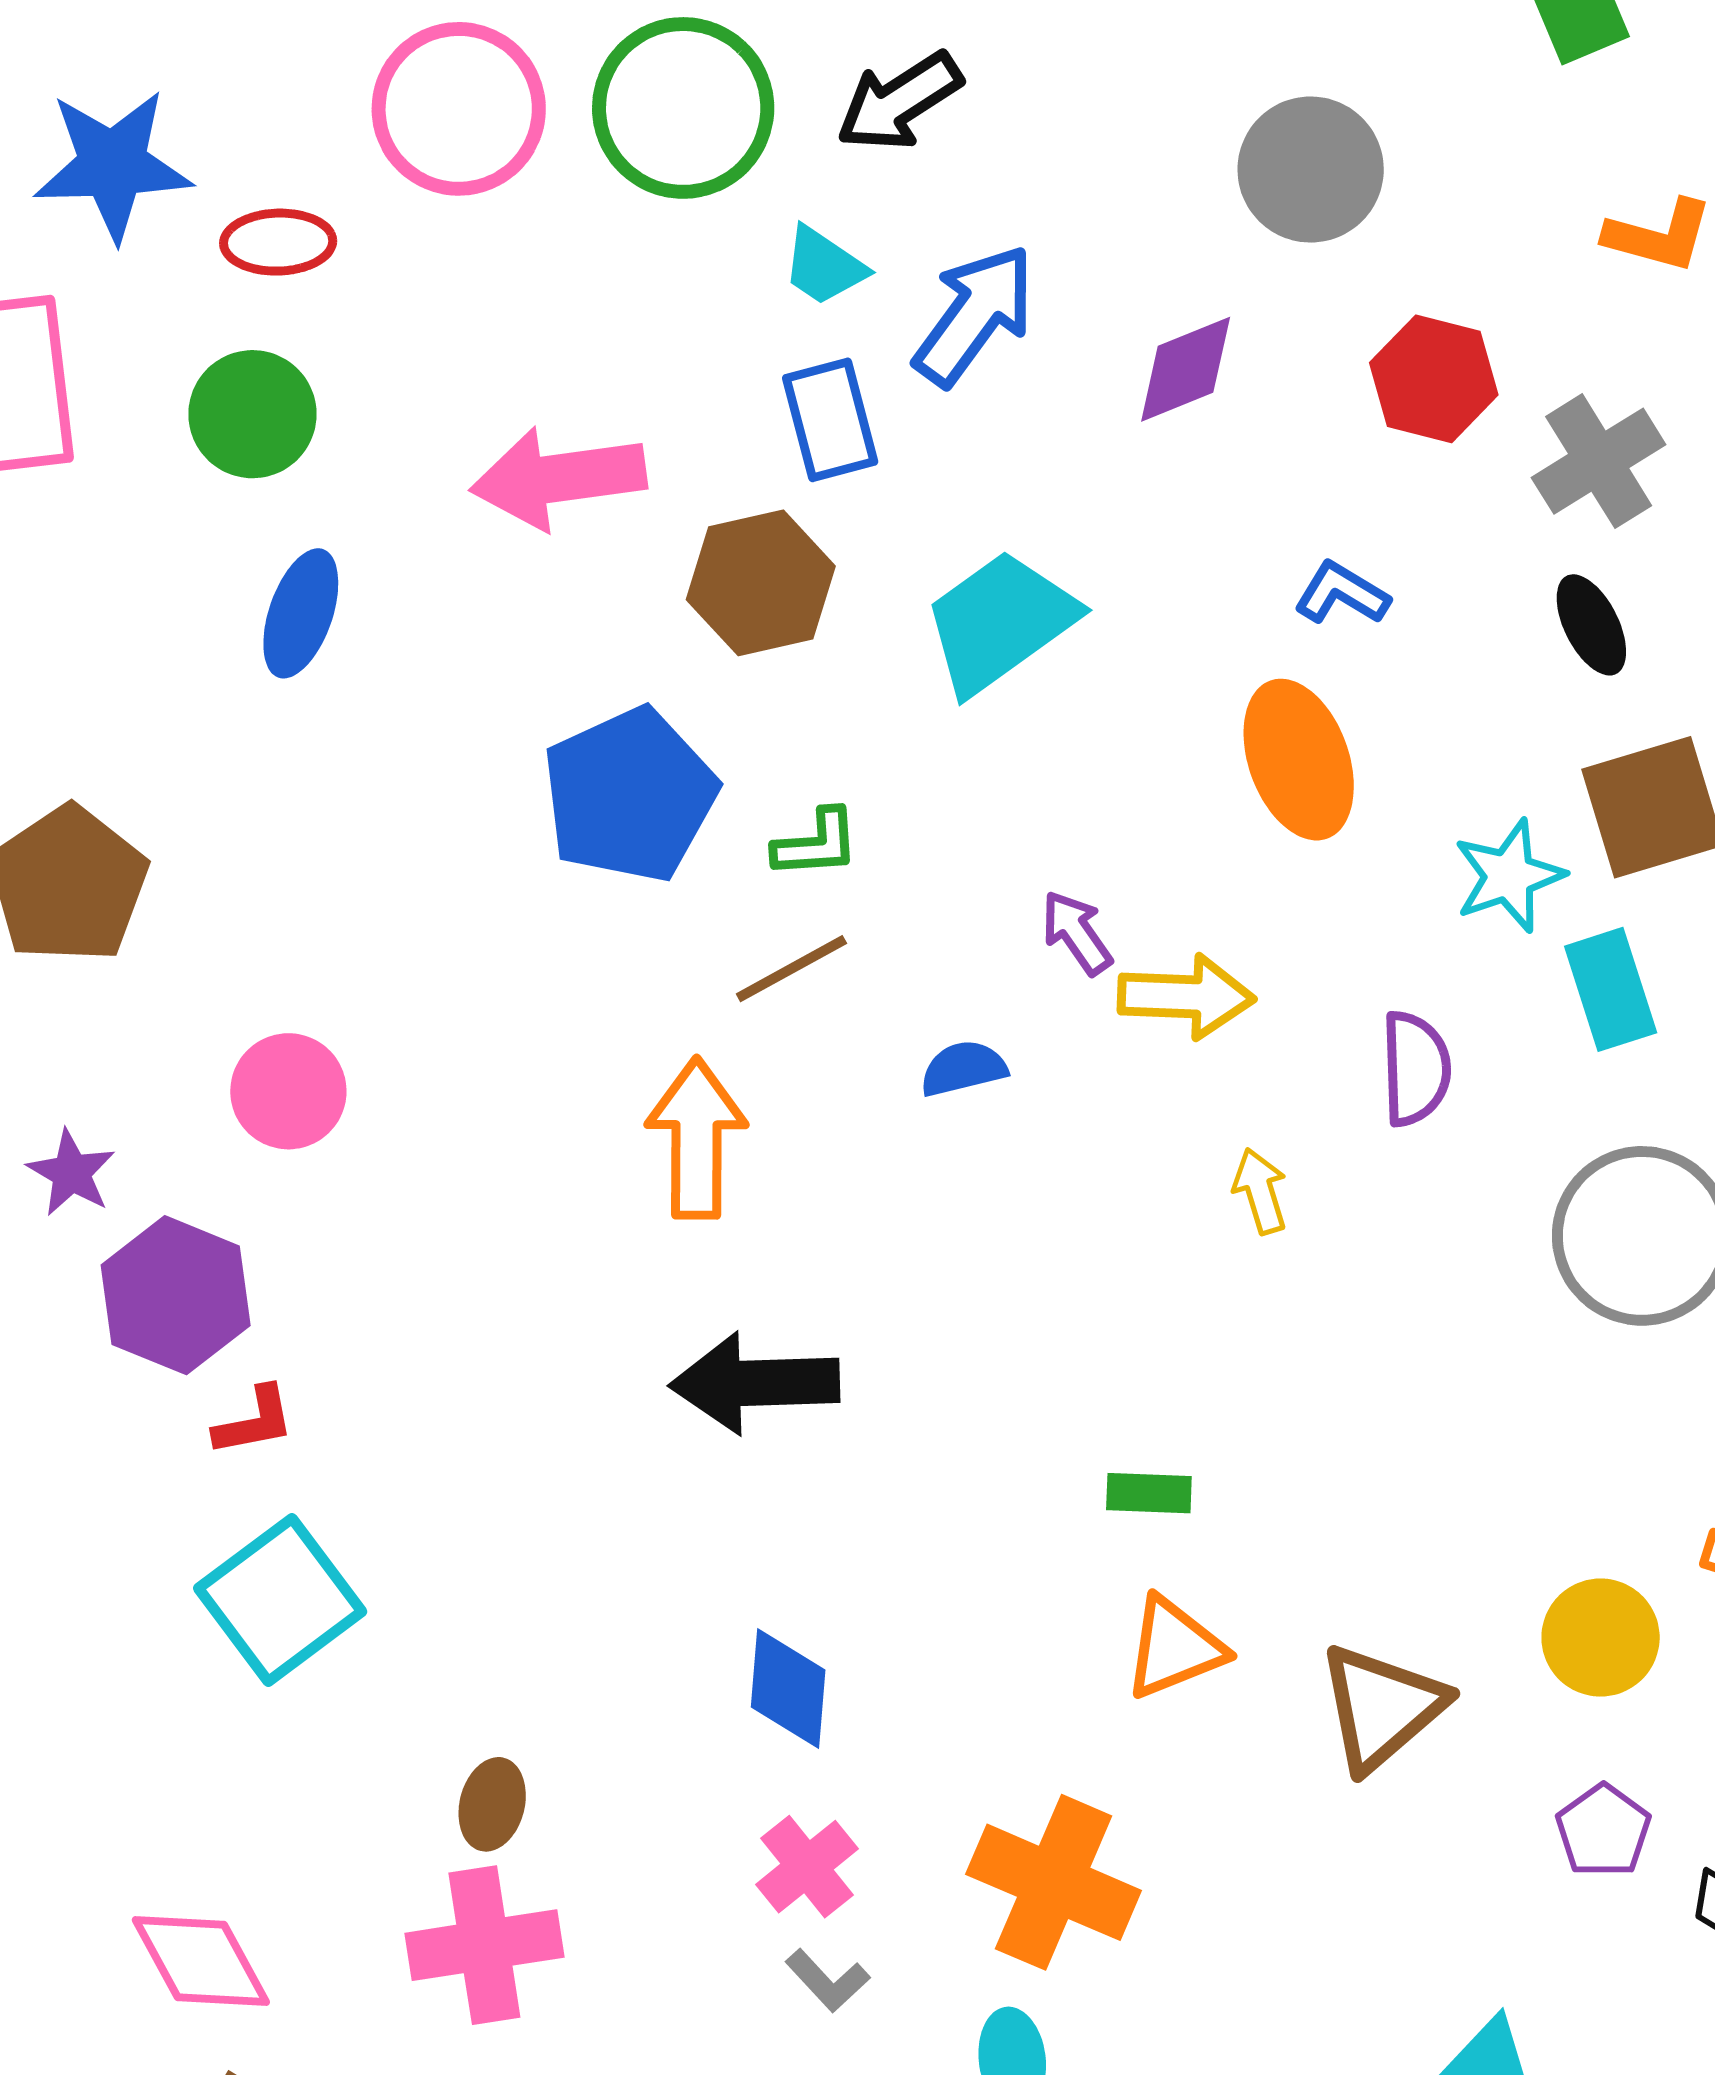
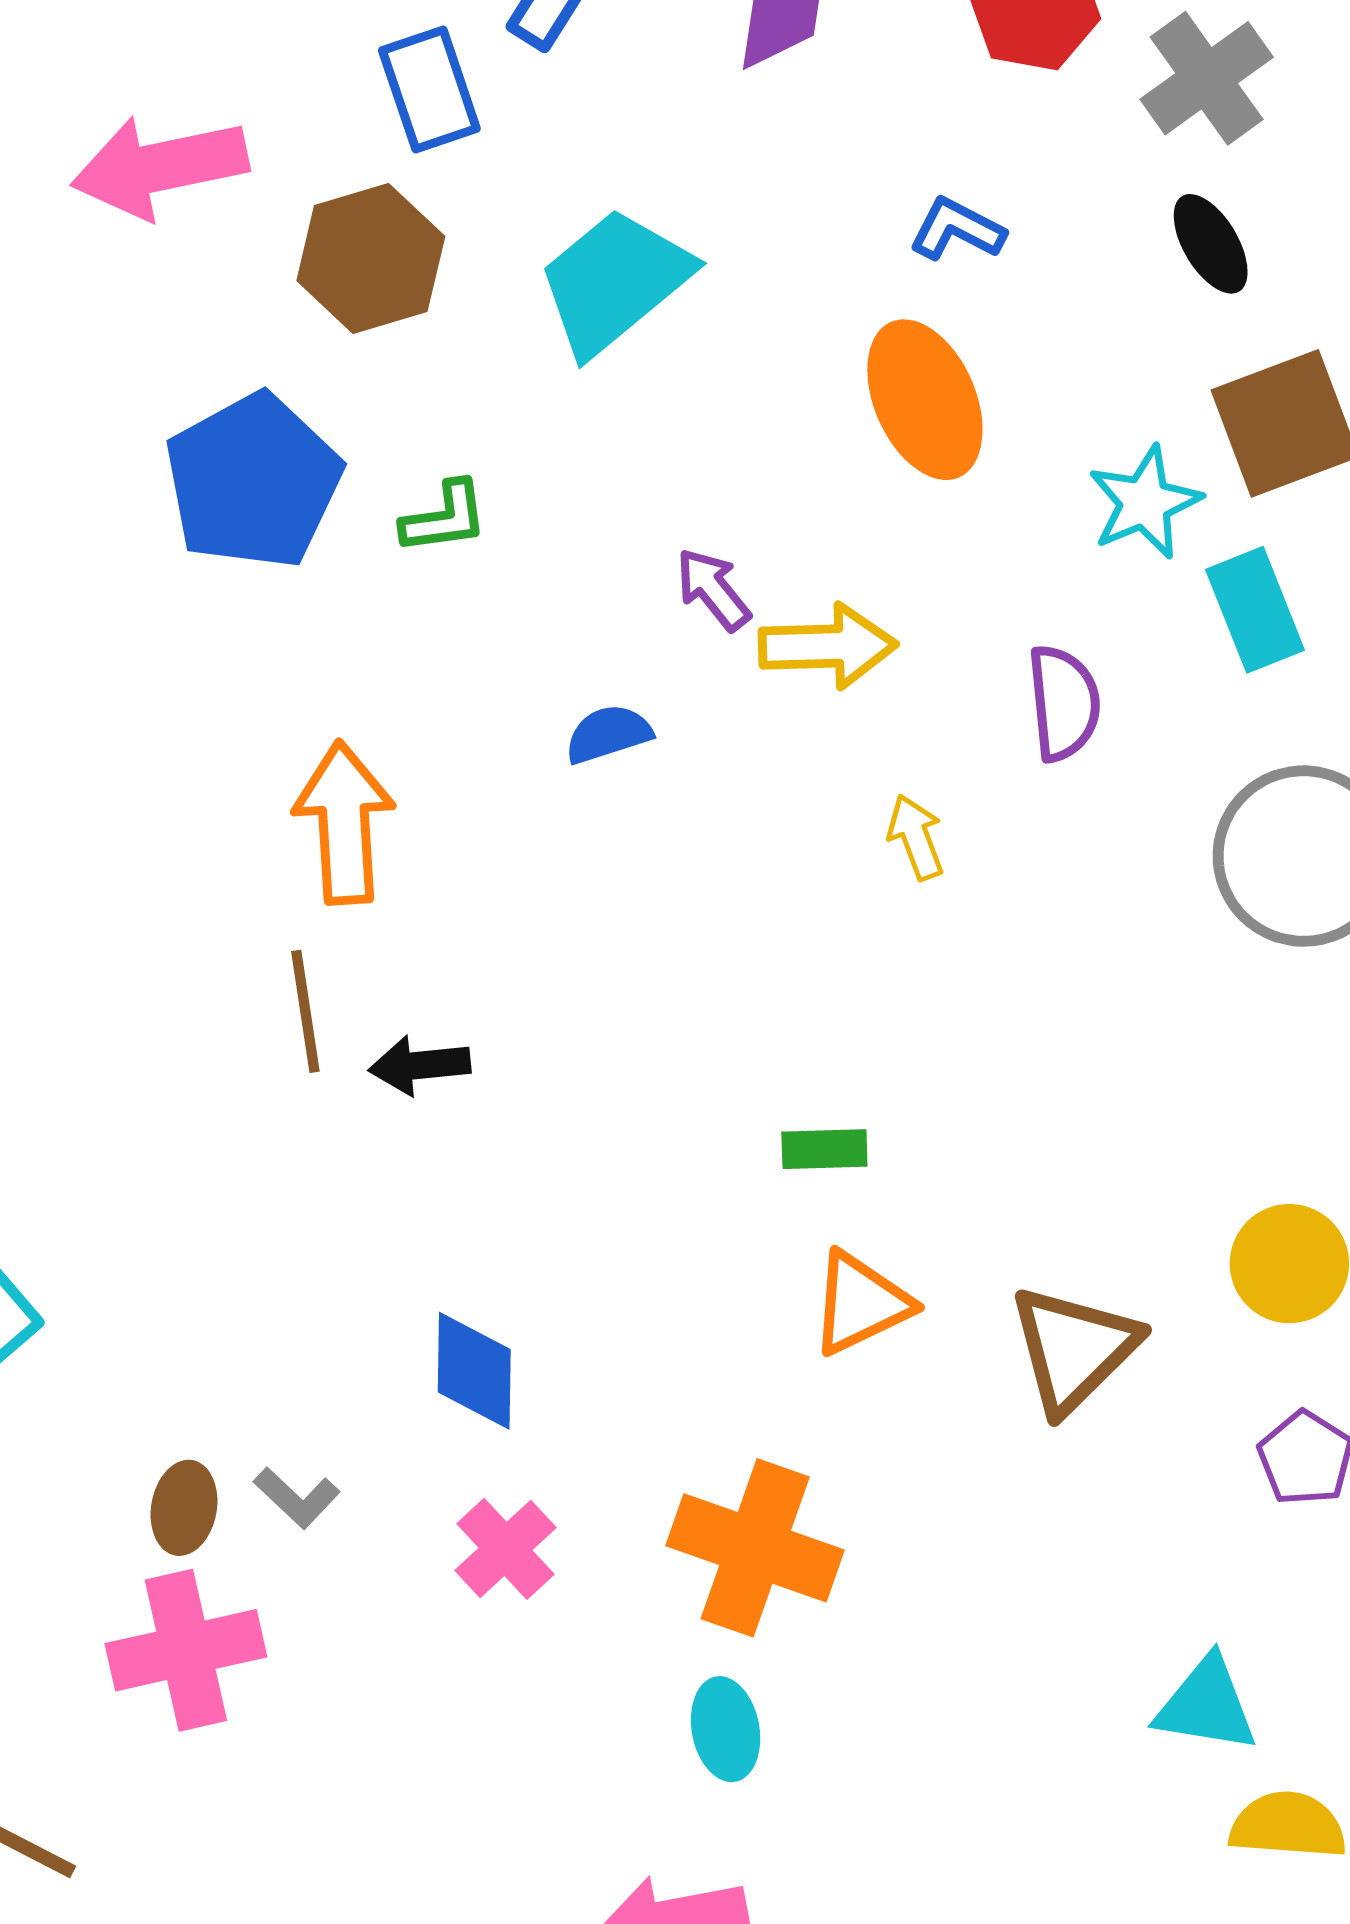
brown line: (791, 969) -> (305, 1011), moved, turned -66
black arrow: (755, 1383) -> (420, 1065), size x0.6
gray L-shape: (828, 1981) -> (297, 1498), moved

